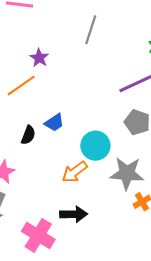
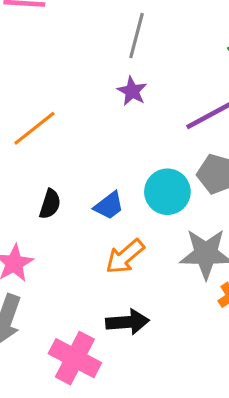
purple star: (39, 58) -> (132, 91), moved
blue trapezoid: (54, 123) -> (109, 206), moved
cyan circle: (95, 146) -> (167, 192), moved

